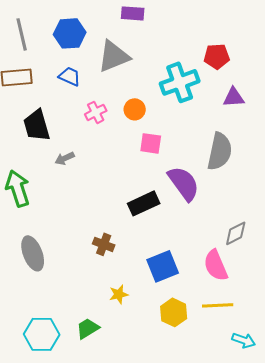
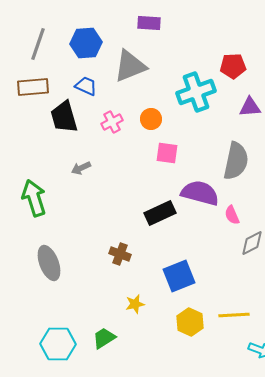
gray line: (22, 34) -> (38, 44), turned 32
black trapezoid: (37, 125) -> (64, 117), moved
purple semicircle: (184, 183) -> (200, 193), turned -39
pink semicircle: (216, 265) -> (232, 215), moved, size x0.6

